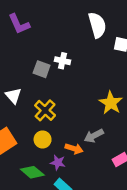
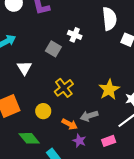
white cross: (63, 61) -> (75, 35), moved
yellow cross: (45, 110) -> (64, 88), moved
purple star: (58, 162) -> (79, 141), moved

